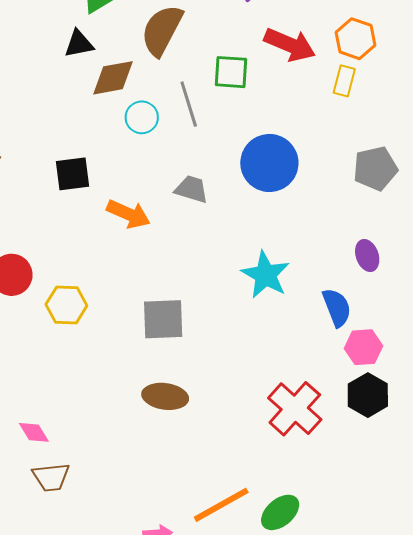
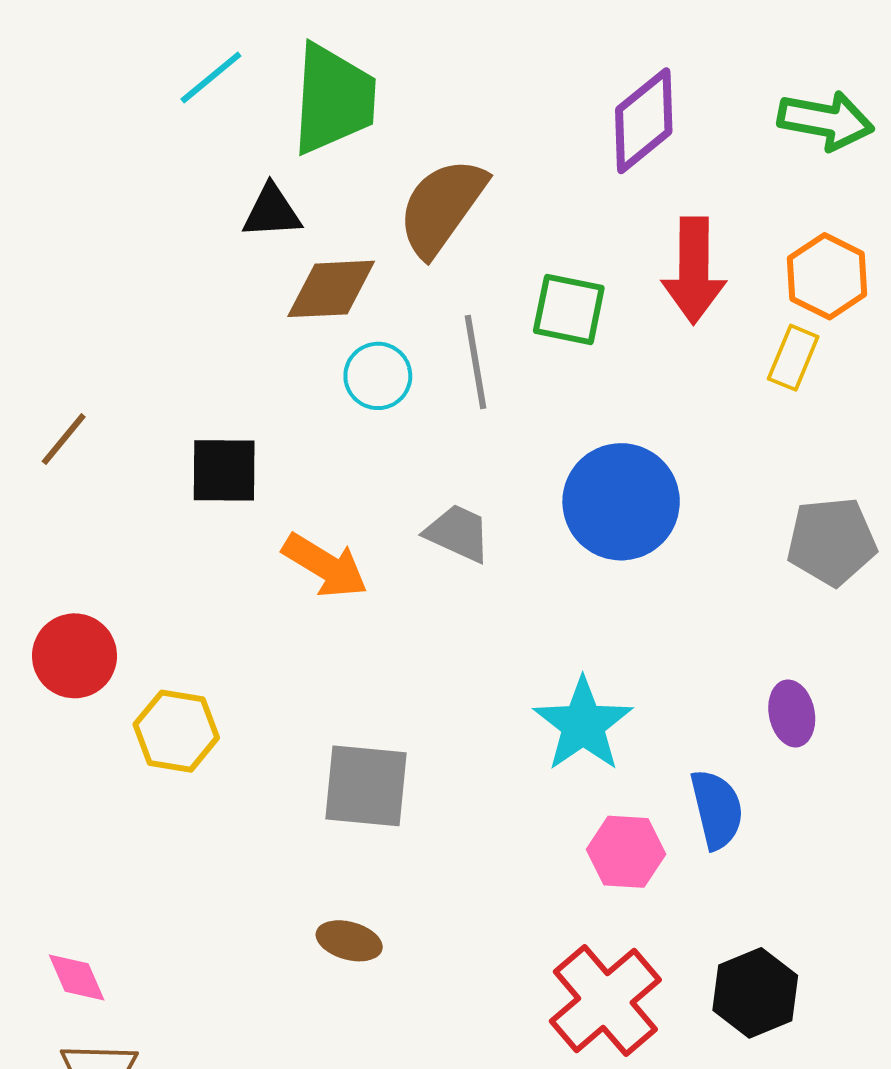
red arrow: (290, 45) -> (694, 270), turned 60
pink hexagon: (363, 347) -> (626, 852), moved
brown ellipse: (165, 396) -> (349, 941), size x0.7

